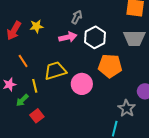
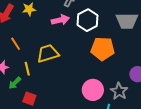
pink circle: (82, 84) -> (93, 90), moved
red square: (37, 116) -> (29, 99), turned -32

